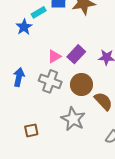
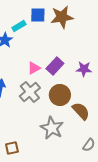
gray cross: (50, 81) -> (30, 92), turned 30
brown square: (31, 130) -> (12, 148), moved

